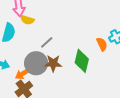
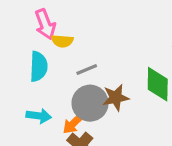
gray line: (47, 42) -> (87, 69), moved, turned 32

